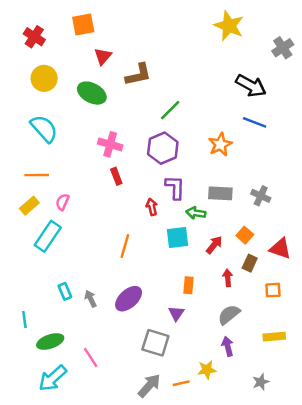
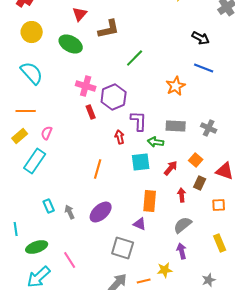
black arrow: (251, 86) -> (201, 38), size x0.7
purple hexagon: (163, 148) -> (114, 97), moved
orange rectangle: (189, 285) -> (150, 201), size x1.5
purple triangle: (176, 313) -> (140, 224), turned -40
yellow rectangle: (274, 337) -> (220, 243), turned 72

